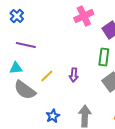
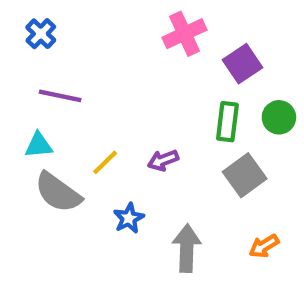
purple arrow: (74, 75) -> (163, 160), turned 64
blue star: (53, 116) -> (129, 218), moved

